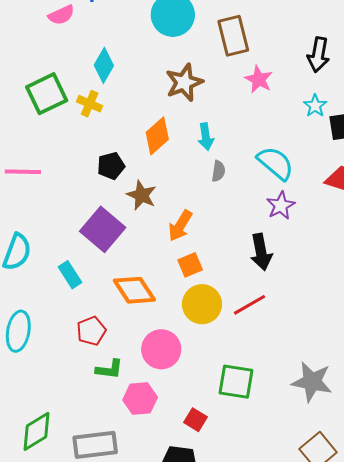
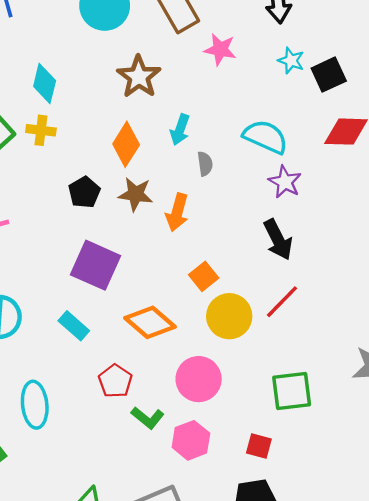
cyan arrow: (206, 137) -> (180, 130), turned 44
brown star: (142, 195) -> (136, 194), moved
orange arrow: (180, 226) -> (177, 212), moved
green L-shape: (109, 369) -> (148, 418), turned 48

